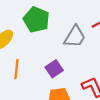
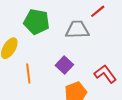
gray trapezoid: (75, 37) -> (77, 30), turned -110

